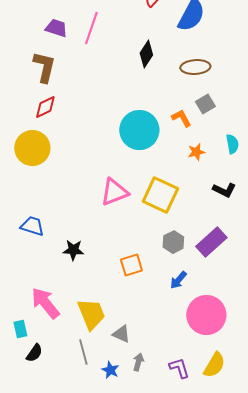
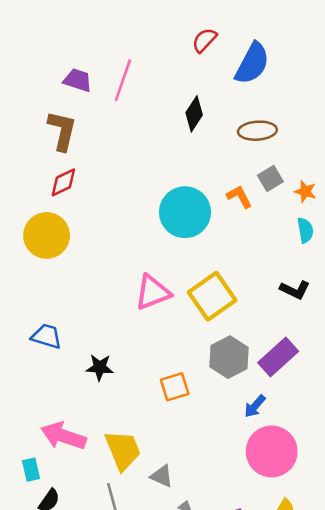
orange star: (196, 152) -> (305, 191), moved, turned 30
yellow square: (160, 195) -> (212, 296), turned 30
gray hexagon: (173, 242) -> (229, 357), size x1.4
blue arrow: (178, 280) -> (255, 406), moved
pink arrow: (45, 303) -> (63, 436), turned -32

